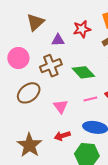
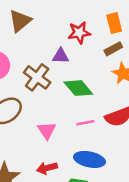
purple triangle: (58, 40) -> (61, 56), moved
brown cross: (51, 66) -> (37, 77), turned -35

